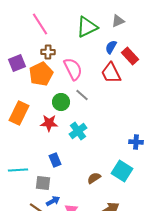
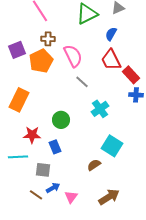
red rectangle: (130, 56) -> (131, 75), moved
green circle: (61, 102) -> (61, 120), moved
red star: (49, 123) -> (32, 135), moved
cyan cross: (78, 131) -> (100, 109), moved
blue cross: (136, 142) -> (136, 95), moved
cyan square: (122, 171) -> (112, 146), moved

